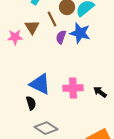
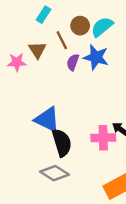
pink cross: (73, 88) -> (103, 138), moved
black semicircle: (31, 103) -> (62, 143), moved, size x1.6

